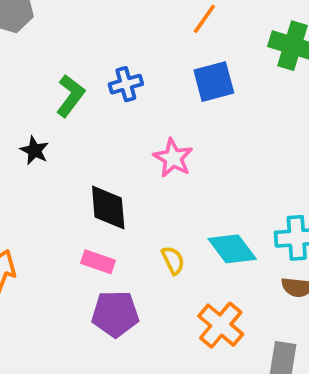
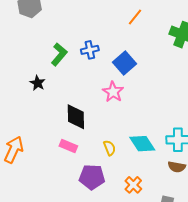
blue square: (214, 82) -> (124, 63), moved, turned -30
purple pentagon: (115, 314) -> (92, 177), moved
orange cross: (221, 325) -> (133, 185), size x0.7

